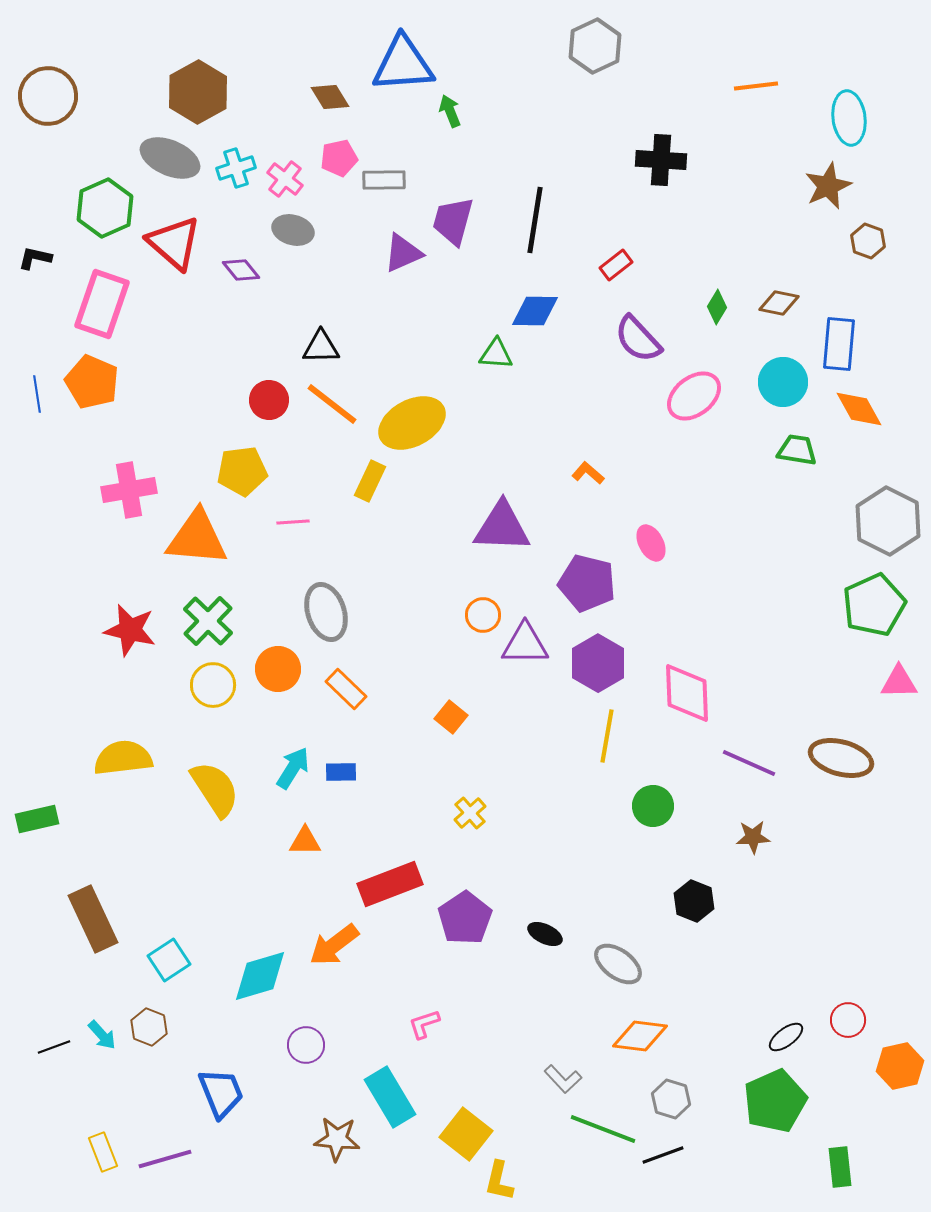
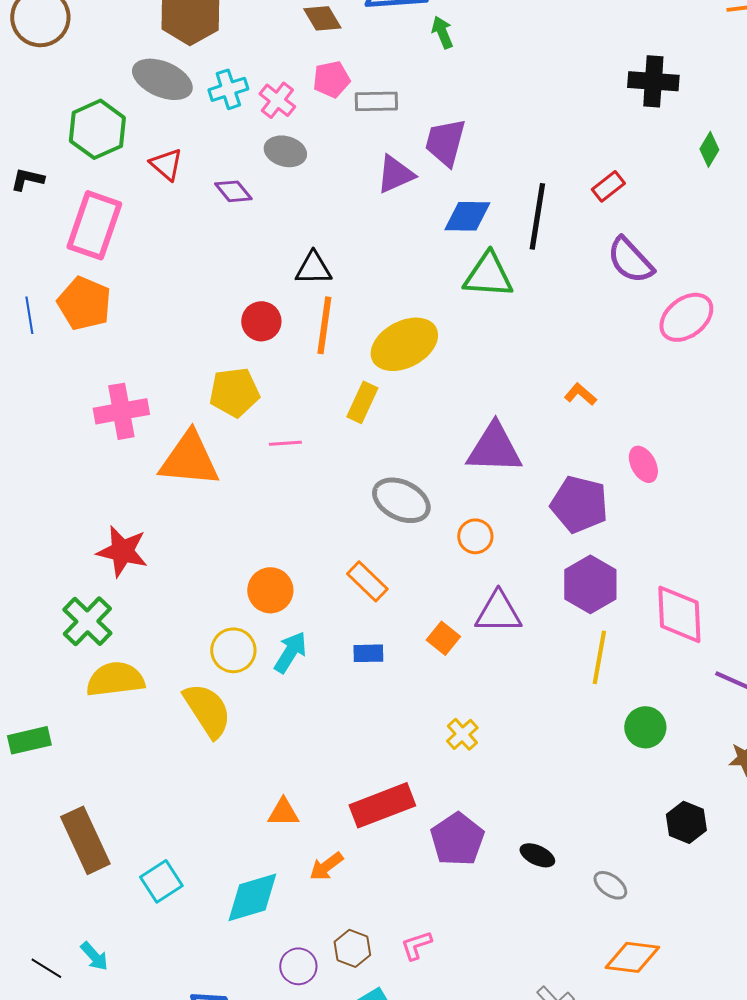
black line: (535, 220) -> (537, 216), moved
red triangle: (174, 243) -> (166, 164), size x0.6
green diamond: (717, 307) -> (709, 149), moved
blue diamond: (535, 311) -> (467, 216), moved
green triangle: (496, 354) -> (488, 275), size x1.5
orange line: (332, 404) -> (324, 325), turned 60
gray ellipse: (326, 612) -> (401, 500), moved, turned -46
green cross: (208, 621) -> (87, 621), moved
purple triangle: (525, 644) -> (498, 612), moved
yellow circle: (213, 685) -> (233, 650), moved
orange rectangle: (346, 689) -> (367, 581), moved
cyan arrow: (293, 768) -> (290, 652), moved
blue rectangle: (341, 772) -> (368, 653), moved
orange triangle: (305, 841) -> (283, 812), moved
orange arrow: (334, 945) -> (326, 866), size x0.7
gray ellipse: (618, 964) -> (610, 885), size x0.7
brown hexagon: (149, 1027) -> (352, 948), moved
black line: (54, 1047) -> (46, 968), turned 52

